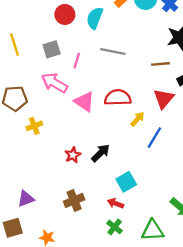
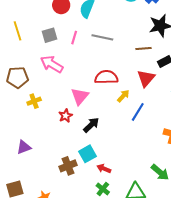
pink line: (77, 61) -> (74, 38), moved
pink triangle: (84, 102) -> (80, 96), moved, turned 36
red star: (73, 155) -> (66, 116), moved
cyan square: (126, 182) -> (87, 154), moved
purple triangle: (26, 199) -> (24, 147), moved

